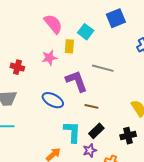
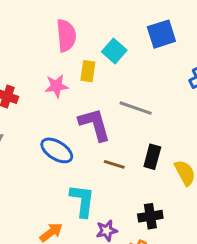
pink semicircle: (53, 24) -> (66, 36), turned 30
black rectangle: (96, 131) -> (152, 157), moved, turned -35
black cross: (128, 136) -> (150, 216), moved

